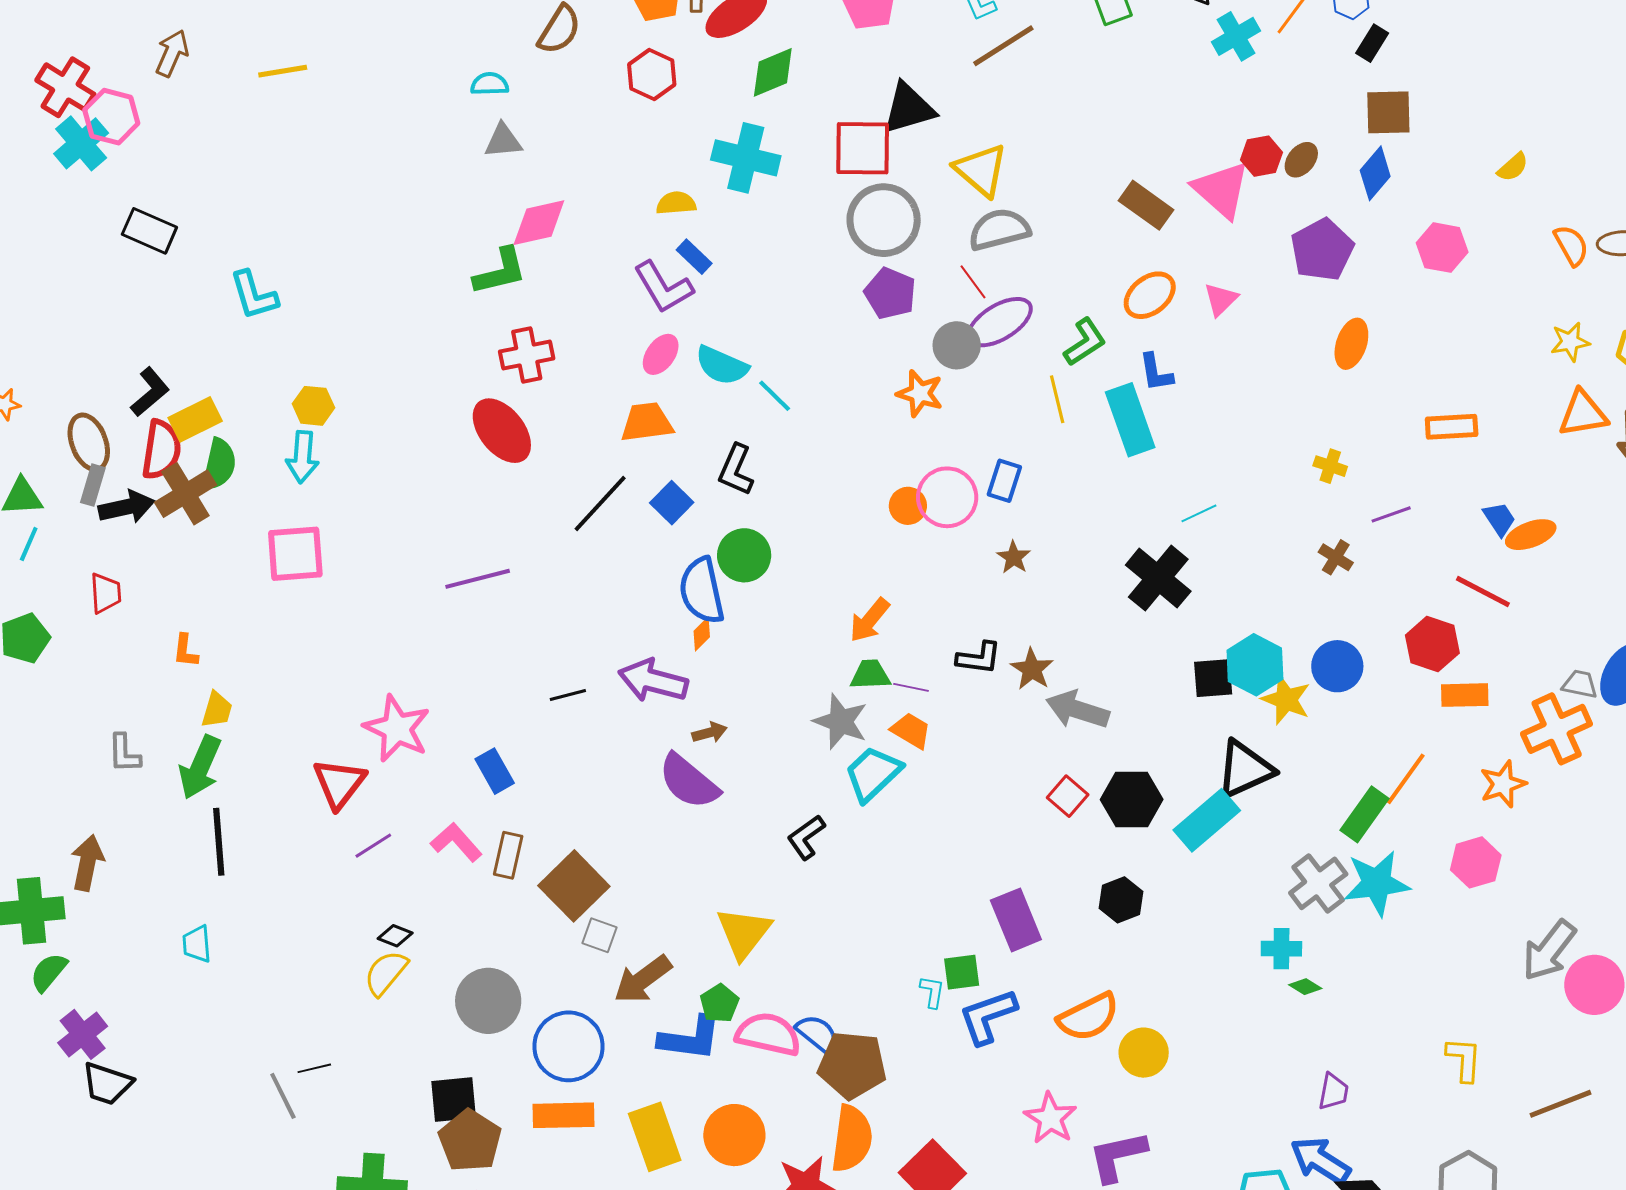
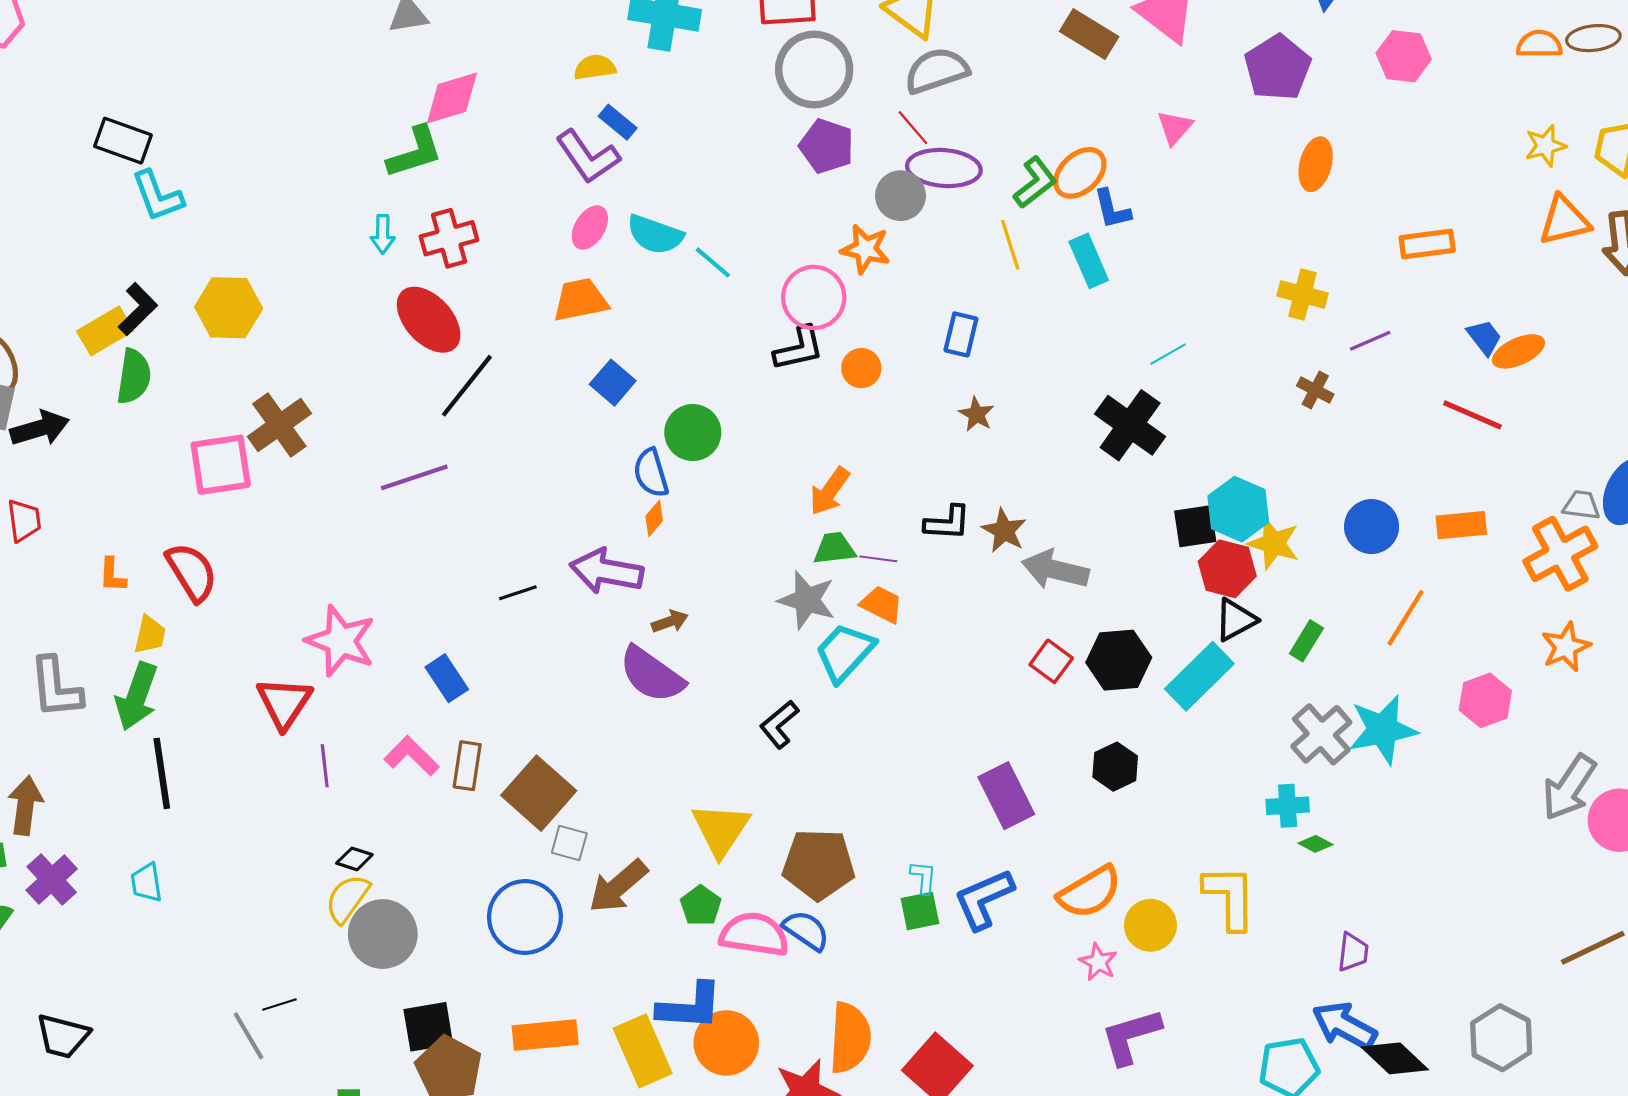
black rectangle: (149, 231) -> (123, 141), moved
orange semicircle: (1571, 245) -> (1539, 44), turned -57
orange ellipse: (1150, 295) -> (1080, 173), moved
purple ellipse: (1000, 322) -> (944, 168), turned 40
black L-shape: (150, 392) -> (138, 309), moved
yellow hexagon: (313, 406) -> (229, 308), size x1.5
cyan rectangle: (1130, 420) -> (1089, 261), size x0.7
red semicircle: (161, 450) -> (192, 572), moved, turned -36
cyan arrow: (302, 457) -> (383, 234), moved, size x0.7
yellow cross: (1330, 466) -> (1303, 295), size x1.4
black L-shape: (736, 470) -> (799, 348), moved, turned -122
brown cross: (185, 494) -> (279, 425), moved
pink circle: (947, 497) -> (814, 297), moved
black line: (600, 503) -> (467, 386), moved
blue semicircle: (702, 591) -> (651, 473), size x0.7
red hexagon: (1432, 644) -> (1227, 569), moved
blue circle: (1337, 666) -> (1372, 527), moved
gray L-shape: (124, 753) -> (56, 688), size x1.5
black triangle: (1245, 769) -> (1236, 620), size x0.7
orange star: (1503, 784) -> (1566, 647), moved
green rectangle: (1364, 814) -> (1306, 641), moved, size x0.7
purple line: (373, 846) -> (325, 766), turned -60
green square: (962, 972) -> (920, 911), moved
gray circle: (488, 1001) -> (383, 934), moved
purple cross: (83, 1034) -> (52, 879), moved
blue L-shape: (690, 1038) -> (690, 1007), moved
blue circle: (568, 1046) -> (525, 917), moved
yellow L-shape: (1464, 1059) -> (1230, 897), moved, size x1.4
brown pentagon: (852, 1065) -> (819, 864), moved
pink star: (1050, 1118) -> (1098, 962), moved, size x0.7

